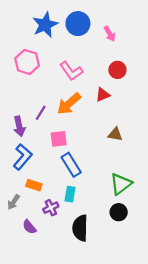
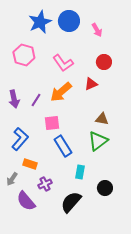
purple arrow: (19, 126) -> (14, 99), moved
green triangle: (121, 184) -> (98, 141), moved
cyan rectangle: (70, 194) -> (80, 172), moved
purple semicircle: (29, 227) -> (26, 201), size x1.5
black semicircle: (80, 228) -> (71, 202), turned 40

